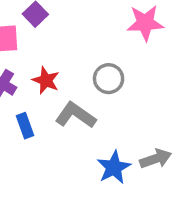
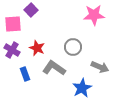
gray arrow: (156, 159) -> (100, 67), moved, turned 42
blue star: (114, 167) -> (82, 88), moved

